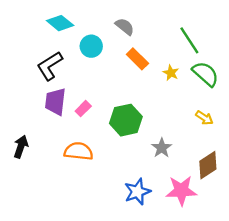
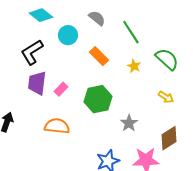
green line: (189, 40) -> (131, 32), moved
orange rectangle: (137, 59) -> (99, 56), moved
yellow star: (171, 73) -> (134, 66), moved

